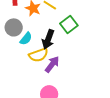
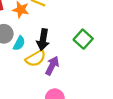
green square: (69, 25) -> (83, 39), moved

